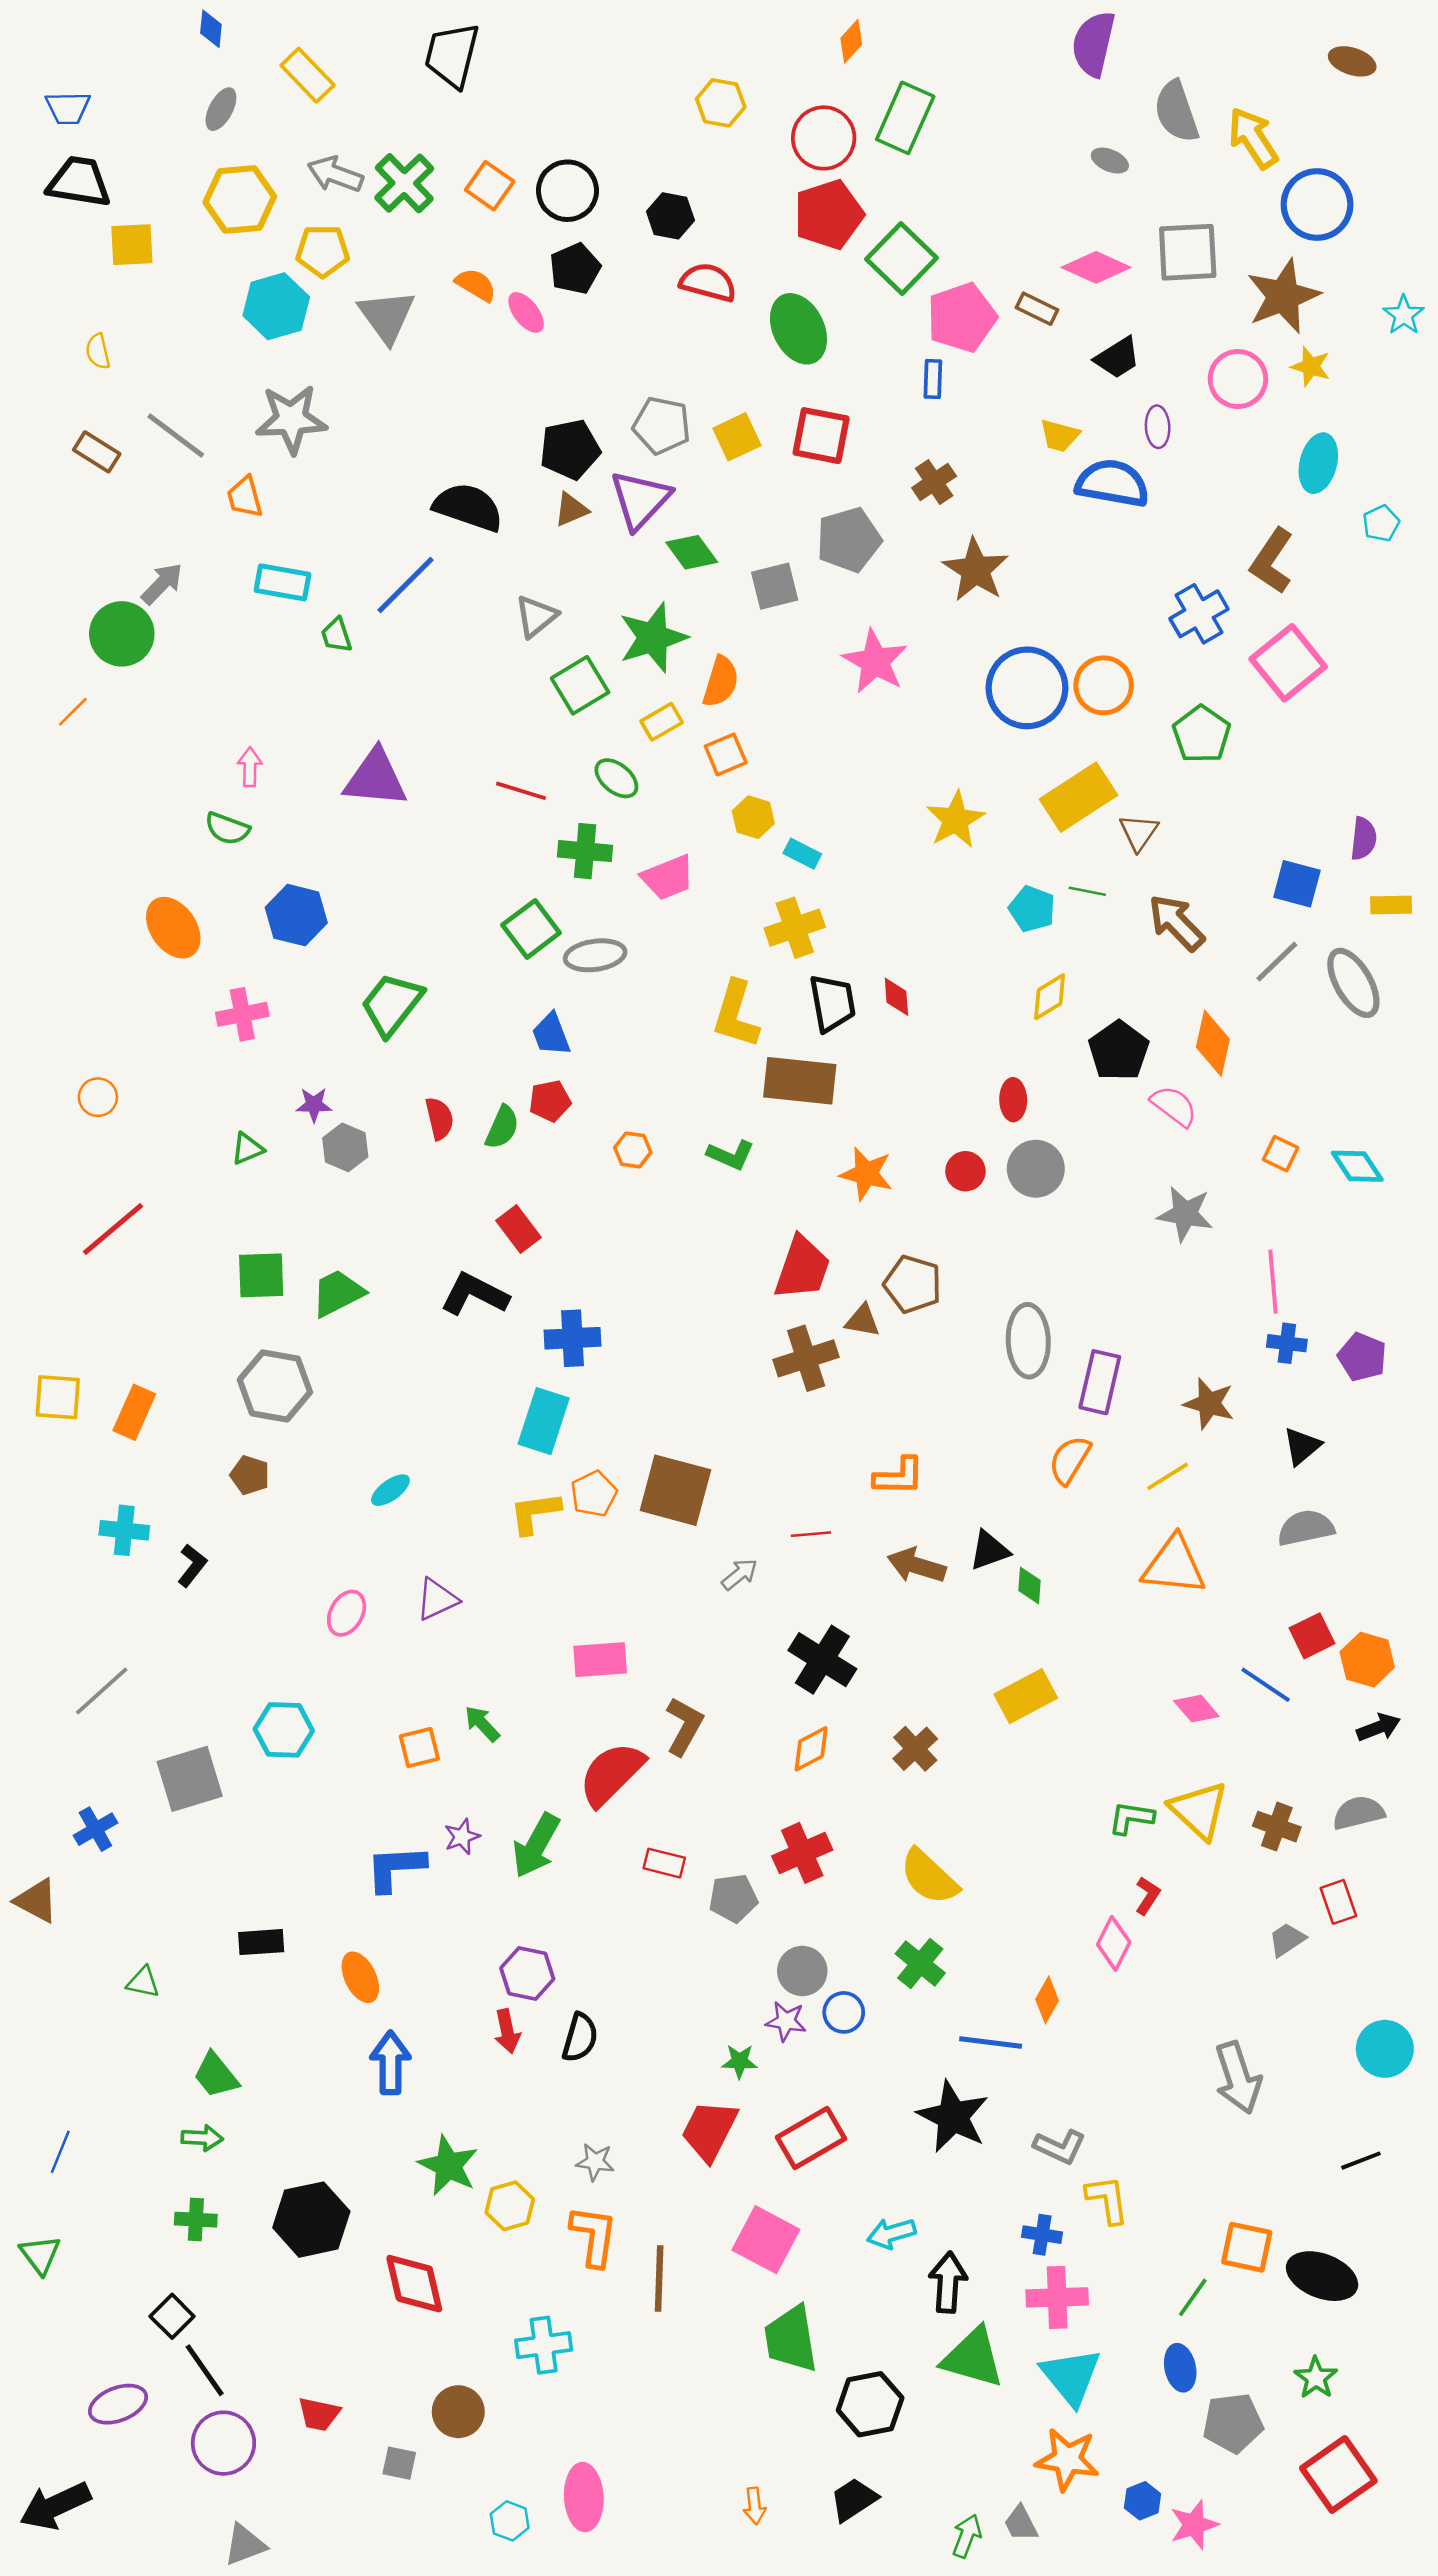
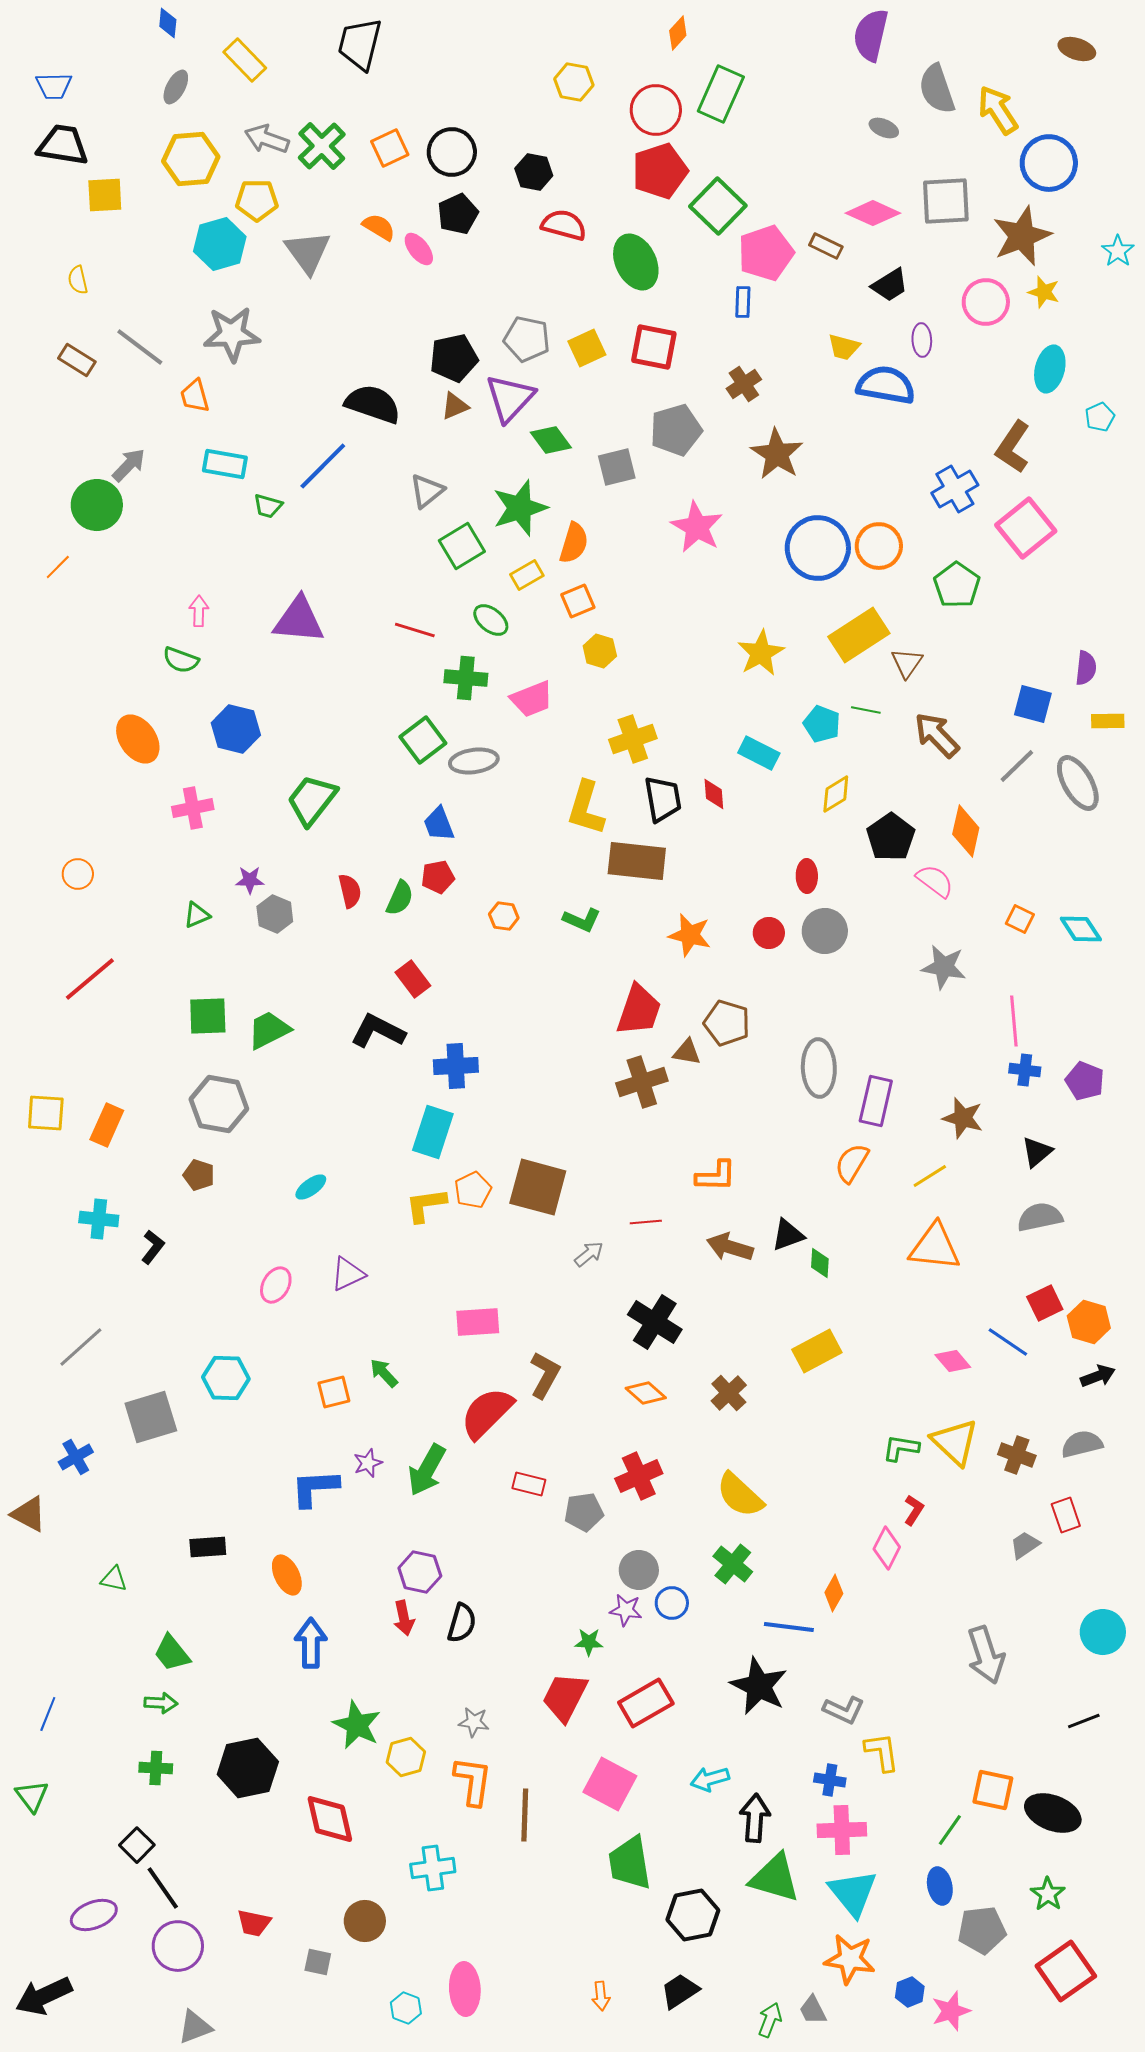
orange square: (490, 186) -> (390, 148), turned 30
green trapezoid: (336, 635) -> (268, 506), turned -56
cyan rectangle: (802, 854) -> (759, 753), moved, size x1.4
orange diamond: (811, 1749) -> (646, 1393), turned 69

